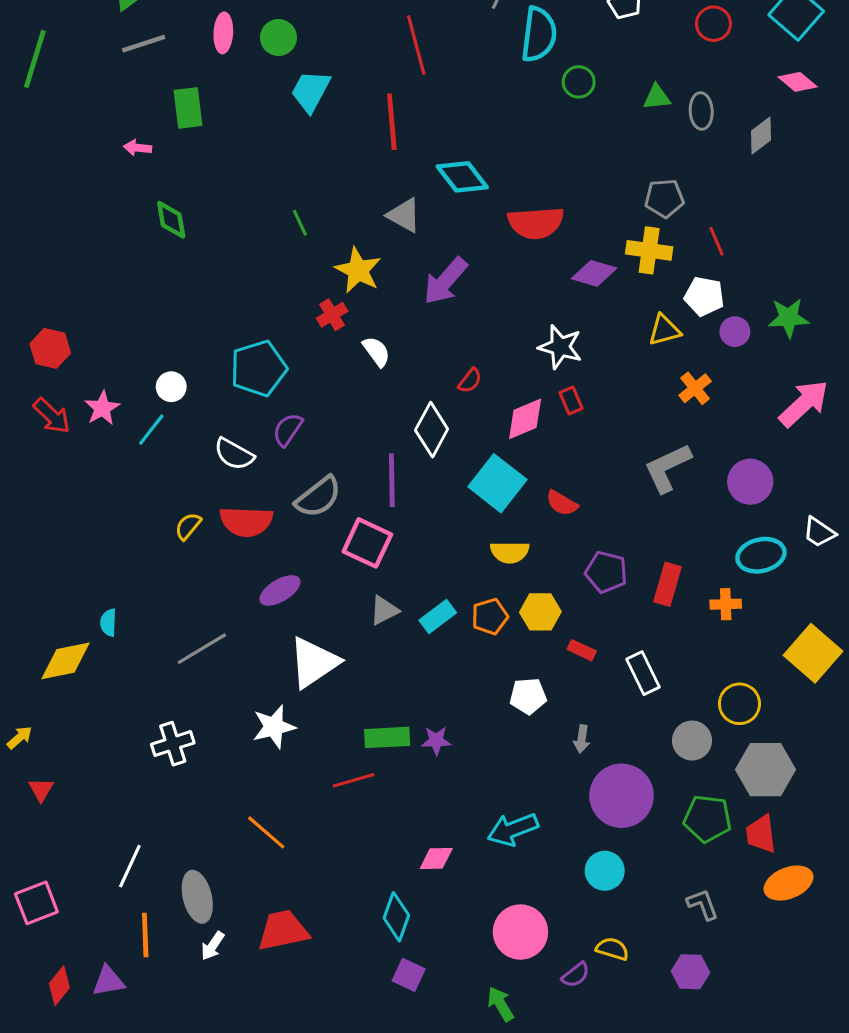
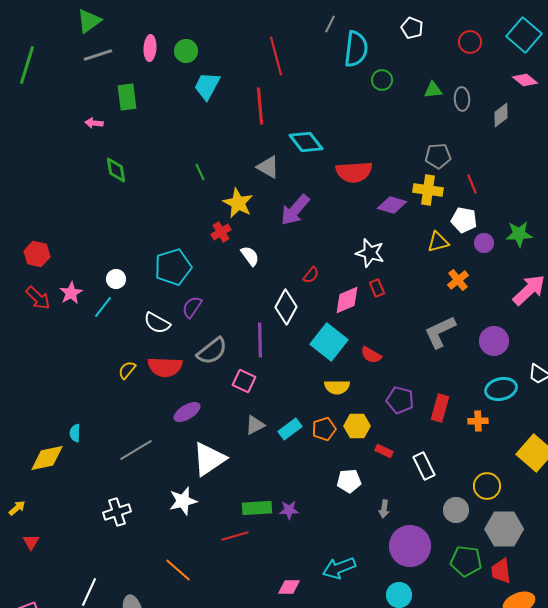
pink square: (367, 543) -> (244, 381), size x0.7

